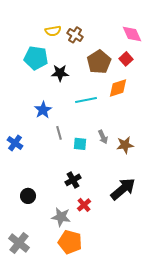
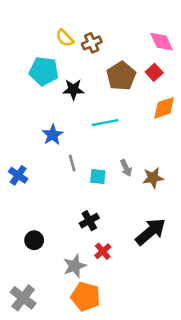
yellow semicircle: (53, 31) -> (65, 38), turned 56
brown cross: (75, 35) -> (92, 43), turned 35
orange diamond: (118, 88) -> (164, 108), moved
gray star: (61, 217) -> (75, 266), turned -30

